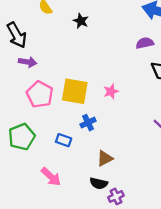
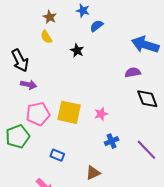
pink pentagon: (40, 94) -> (38, 114), turned 30
blue cross: (88, 123) -> (112, 141), moved
green pentagon: (22, 137) -> (18, 136), moved

